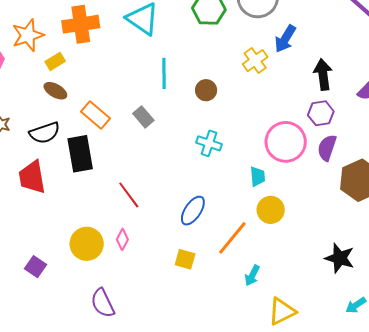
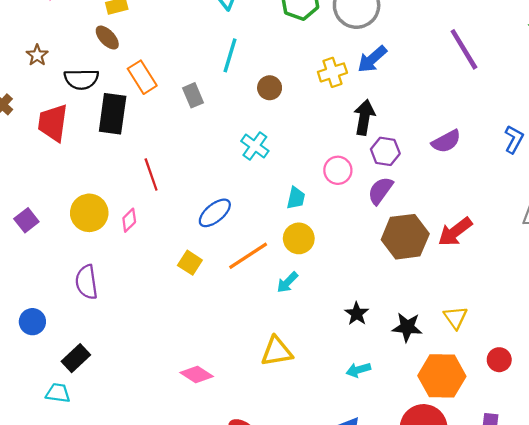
black arrow: (323, 75) -> (364, 117), moved
pink circle: (286, 142) -> (338, 170), size x0.6
black star: (340, 258) -> (357, 314), size x0.7
cyan arrow: (252, 275) -> (287, 282), moved

